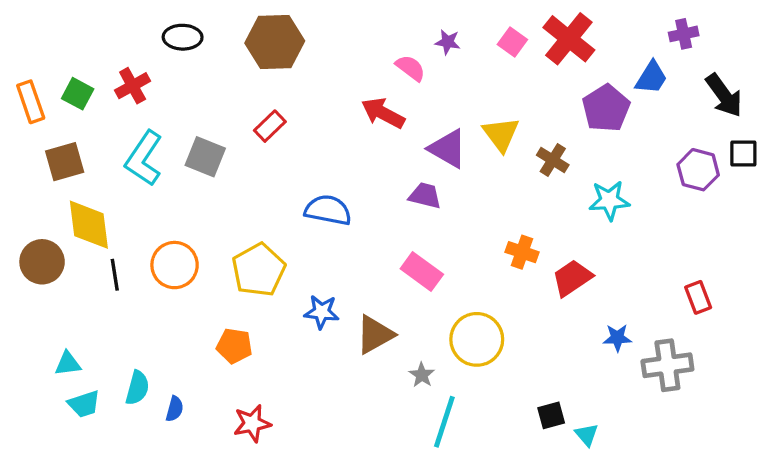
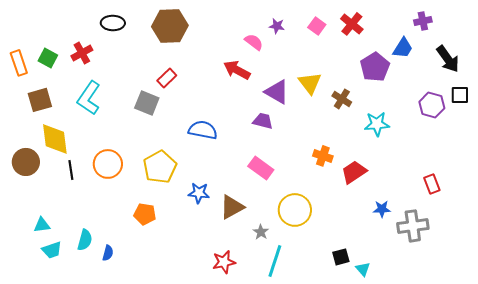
red cross: (569, 39) -> (352, 24), size x0.7
gray square: (205, 157) -> (147, 103), moved
red star: (252, 423) -> (224, 262), moved

